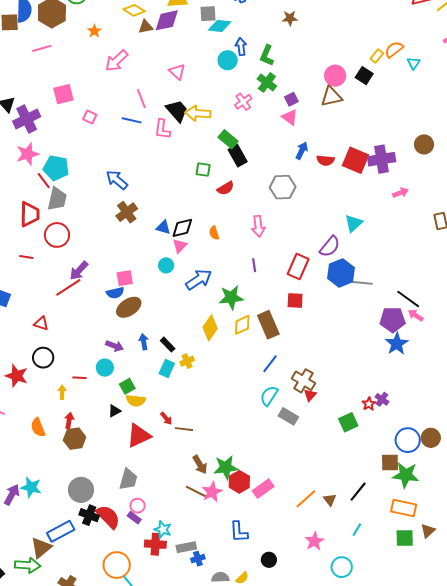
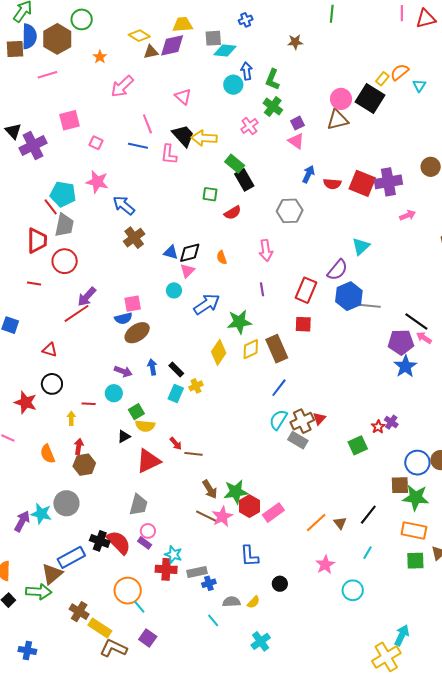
black square: (364, 76) -> (370, 99), size x1.6
pink star: (28, 154) -> (97, 182), moved, turned 30
brown cross: (304, 381) -> (302, 421), moved, turned 35
gray circle: (81, 490) -> (66, 503), moved

